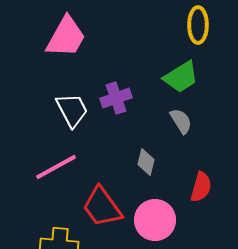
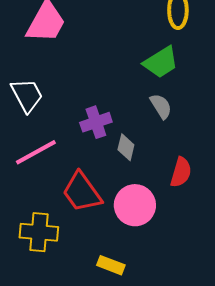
purple cross: (116, 98) -> (96, 122), moved
white trapezoid: (72, 110) -> (27, 95), moved

